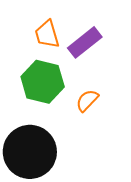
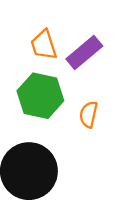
orange semicircle: (87, 100) -> (89, 114), turned -30

